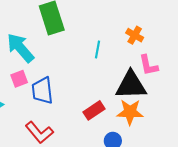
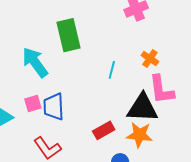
pink L-shape: (148, 65) -> (161, 90), size x1.4
pink square: (19, 79) -> (33, 104), moved

